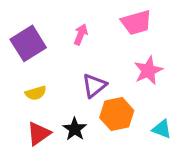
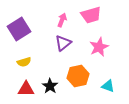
pink arrow: (81, 34) -> (62, 20), moved
purple triangle: (94, 86) -> (63, 43), moved
red triangle: (39, 134) -> (26, 89), turned 36

